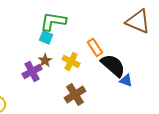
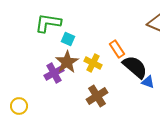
green L-shape: (53, 21) -> (48, 23), moved
brown star: (45, 60) -> (67, 62), size x1.6

